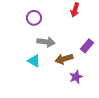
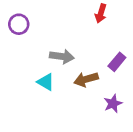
purple circle: (34, 18) -> (19, 24), moved
purple star: (76, 77) -> (113, 104), moved

